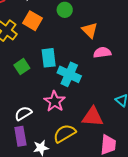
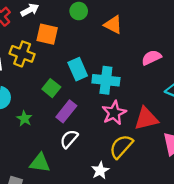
pink semicircle: (102, 52) -> (151, 58), moved
pink star: (55, 101) -> (114, 113), moved, turned 30
purple rectangle: (20, 136) -> (66, 111), moved, turned 66

